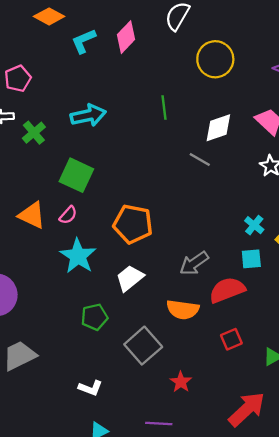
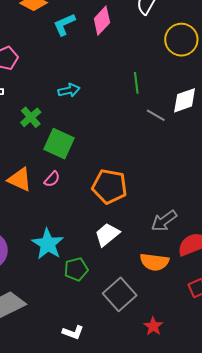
cyan arrow: (88, 115) -> (69, 90), size x0.7
green cross: (34, 133) -> (31, 117), moved
gray line: (200, 160) -> (156, 115), moved
cyan star: (78, 256) -> (48, 244), moved

